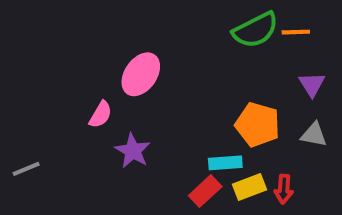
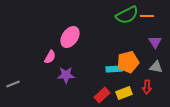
orange pentagon: (258, 125) -> (128, 62), turned -30
purple star: (133, 151) -> (66, 75), turned -30
cyan rectangle: (225, 163) -> (114, 69), moved
red arrow: (284, 189) -> (147, 87), moved

